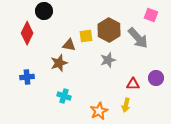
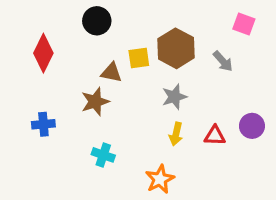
black circle: (44, 11) -> (97, 21), moved
gray arrow: (138, 38) -> (223, 61), size x0.6
yellow arrow: (126, 105) -> (176, 134), moved

